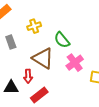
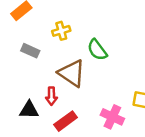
gray rectangle: (11, 42) -> (30, 51), turned -48
pink cross: (75, 63) -> (112, 117), moved, turned -30

